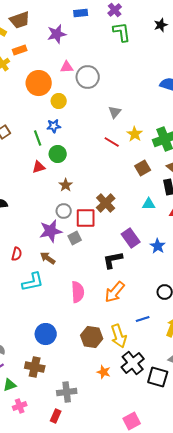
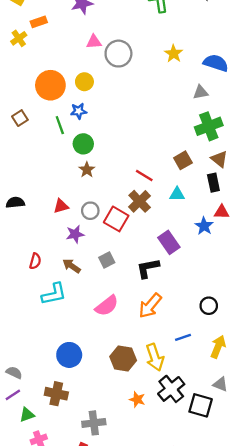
orange circle: (39, 83) -> (50, 85), moved
gray triangle: (115, 112) -> (201, 92), moved, turned 40
yellow star: (135, 134) -> (174, 54), moved
red line: (112, 142) -> (144, 176), moved
red triangle: (39, 167) -> (61, 206), moved
brown star: (66, 185) -> (87, 170), moved
cyan triangle: (149, 204) -> (177, 194), moved
red square: (86, 218) -> (116, 219), turned 30
purple star: (51, 231) -> (75, 234), size x0.7
gray square: (75, 238) -> (107, 260), moved
blue star: (158, 246) -> (204, 226), moved
pink semicircle: (78, 292) -> (107, 306), turned 55

